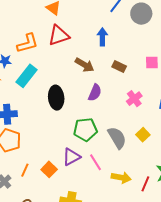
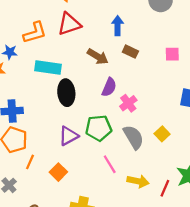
brown rectangle: (119, 67) -> (130, 52), moved
cyan rectangle: (26, 76) -> (48, 68), moved, turned 60
pink cross: (134, 99) -> (128, 103), moved
purple triangle: (71, 157) -> (68, 136), moved
orange line: (25, 170) -> (30, 162), moved

